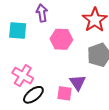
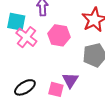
pink cross: (23, 76) -> (26, 37), moved

